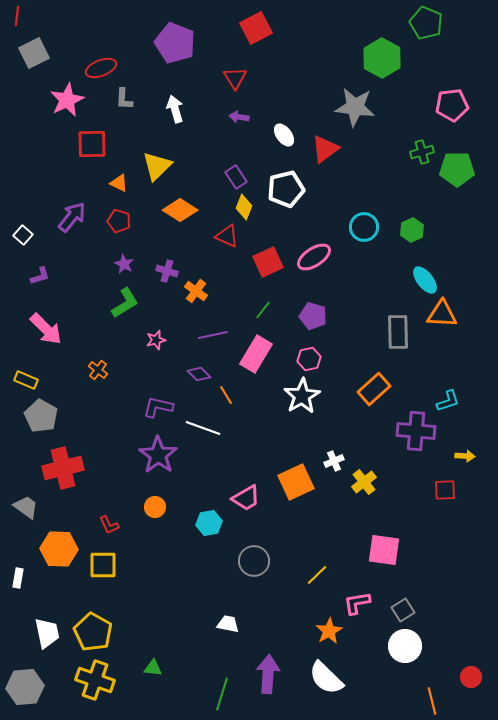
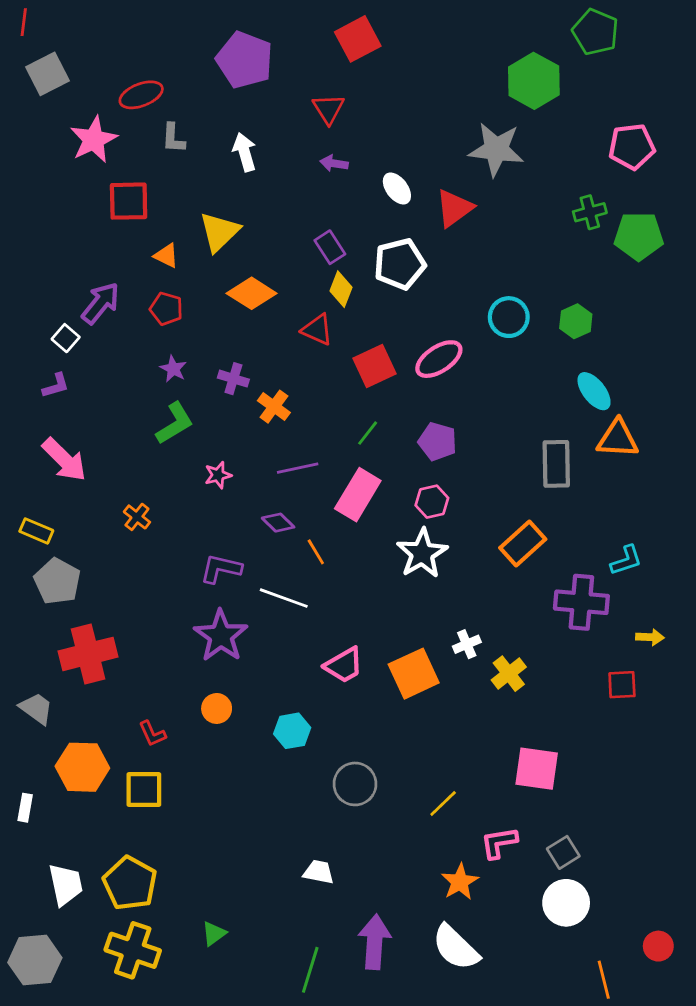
white square: (23, 235) -> (66, 338), moved
pink trapezoid: (246, 498) -> (344, 665), moved
green triangle: (153, 668) -> (214, 934), turned -42

